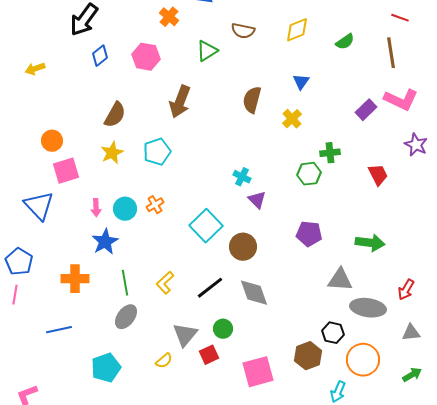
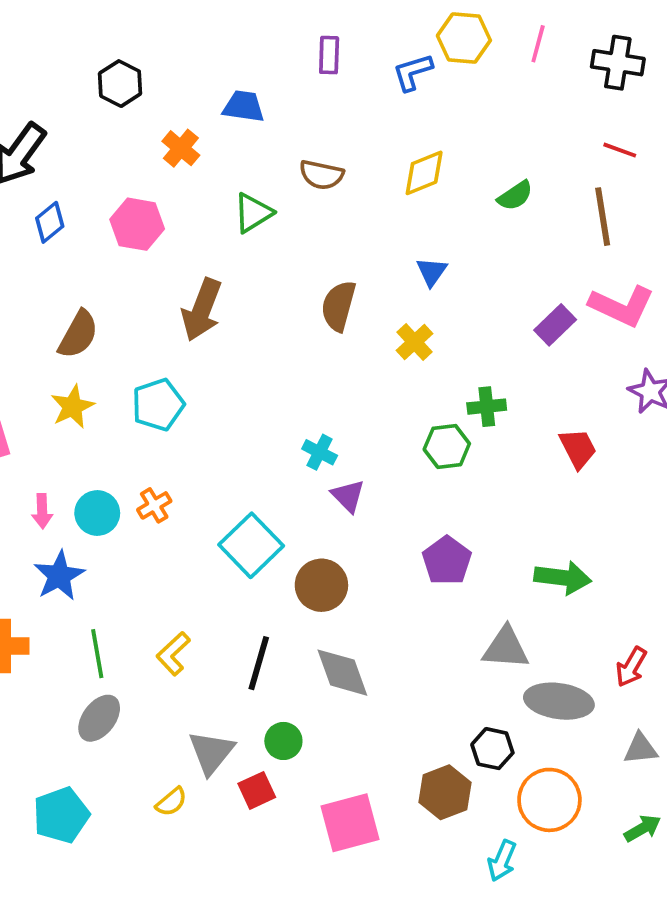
purple pentagon: (309, 234) -> (447, 560), turned 30
black line: (210, 288) -> (259, 663), turned -36

